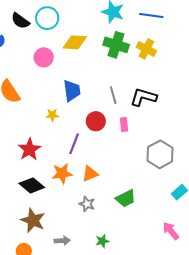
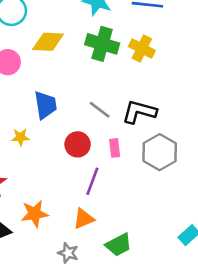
gray line: (113, 95) -> (100, 110), turned -36
purple line: (74, 144) -> (92, 181), moved
gray hexagon: (160, 154) -> (160, 152), moved
orange triangle: (90, 174) -> (84, 219), moved

